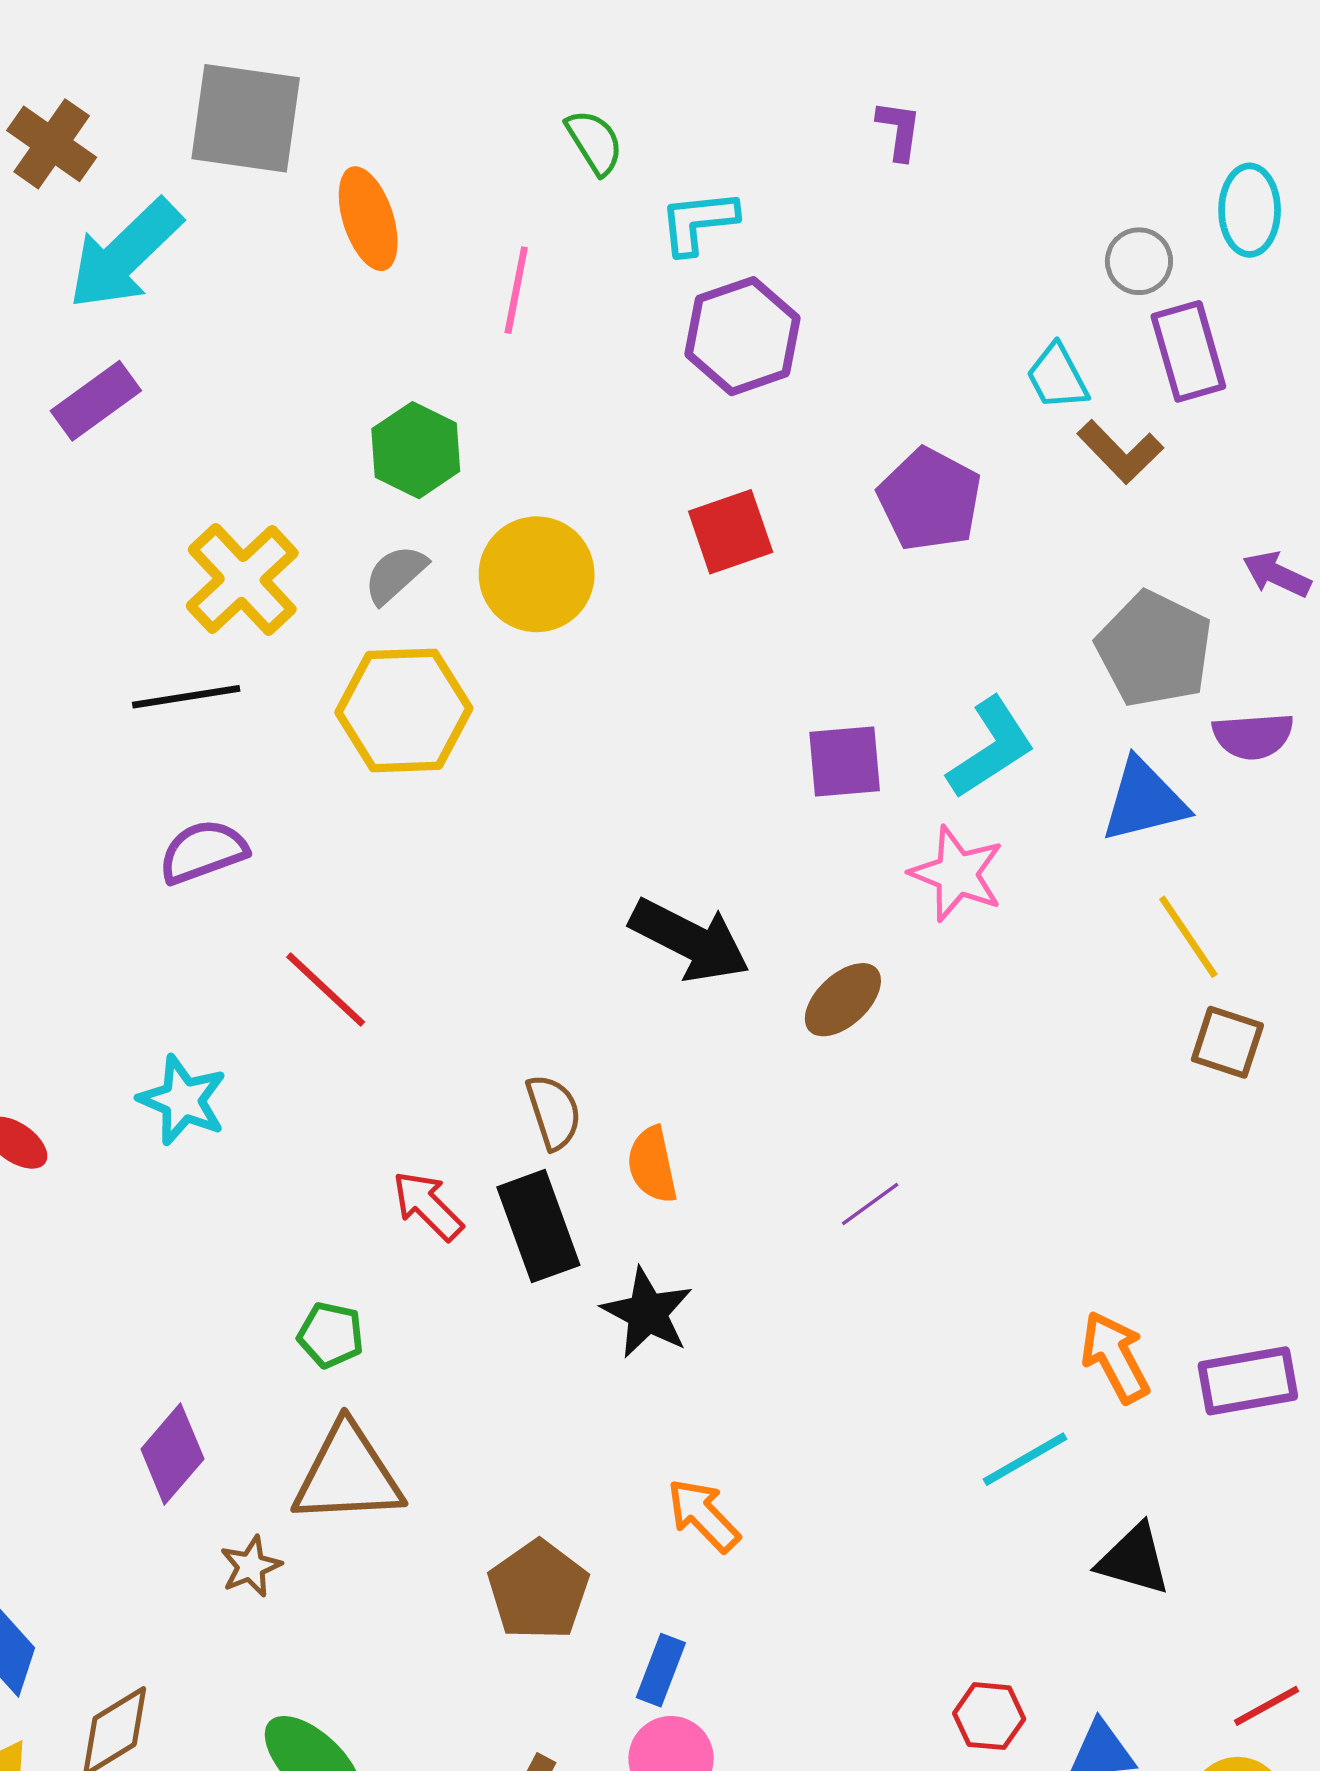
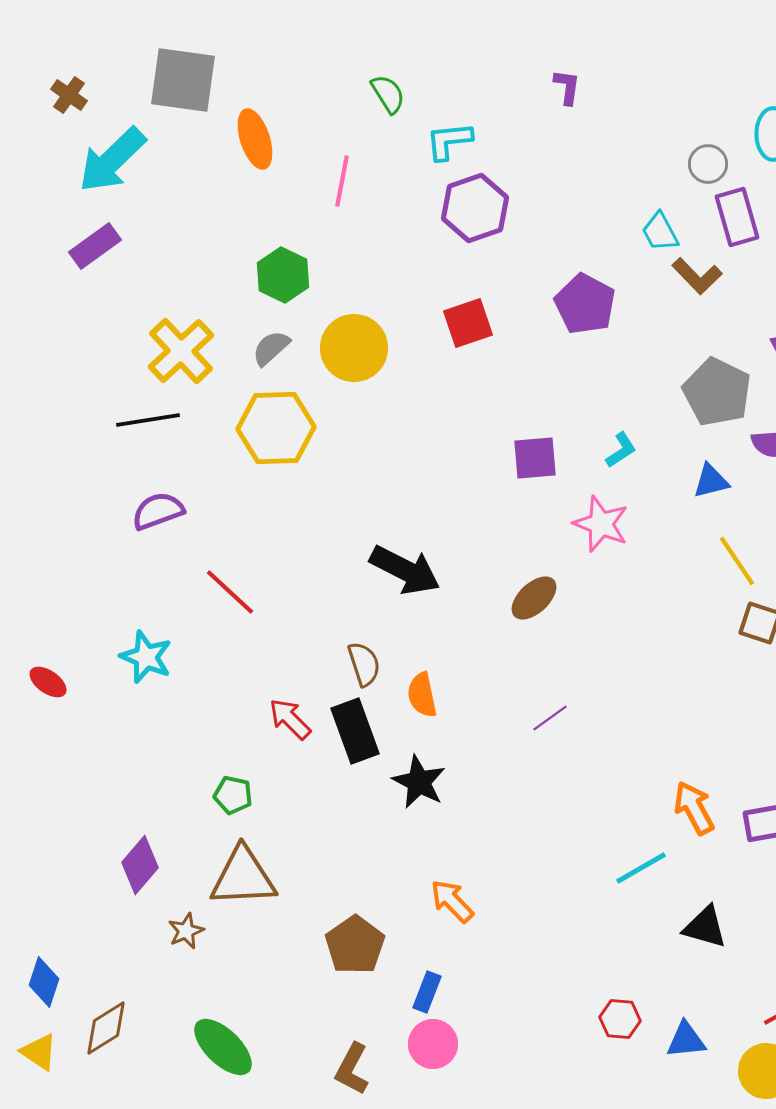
brown cross: (52, 144) -> (69, 95), size x0.7
cyan L-shape: (991, 748) -> (621, 450), size x0.6
blue triangle: (1144, 801) -> (711, 481), size x0.7
black arrow: (690, 940) -> (405, 570), moved

